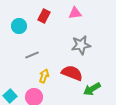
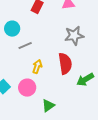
cyan circle: (19, 26) -> (12, 29), moved
red semicircle: (72, 73) -> (65, 64), turned 60

